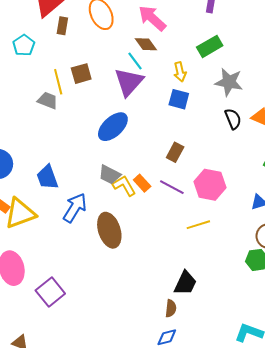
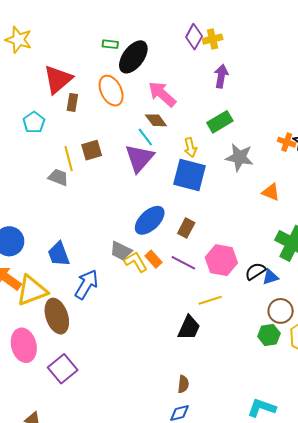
blue square: (179, 99) -> (189, 175), size x1.6
black semicircle: (233, 119) -> (255, 271), moved, turned -100
blue ellipse: (113, 127) -> (150, 220), moved
brown ellipse: (109, 230) -> (57, 316), moved
black trapezoid: (185, 283) -> (189, 328), moved

